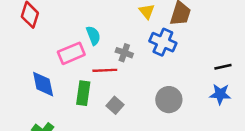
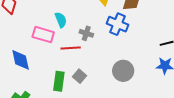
pink rectangle: (71, 53) -> (43, 35), turned 40
green rectangle: (83, 93) -> (59, 81), moved

